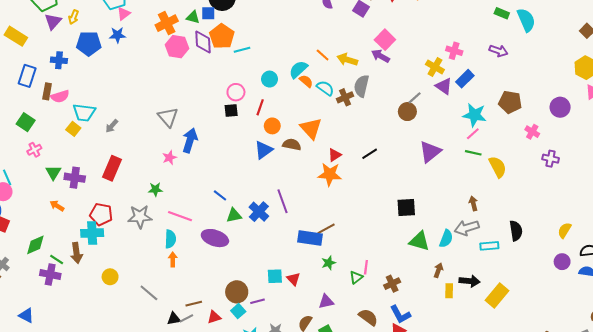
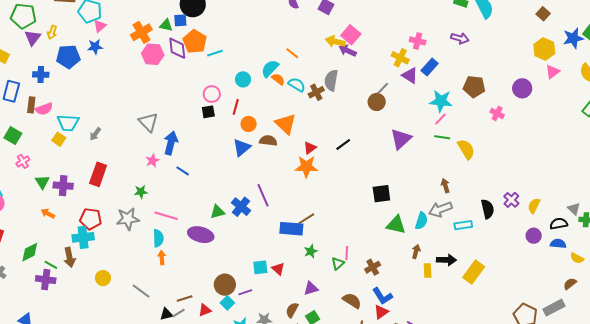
yellow arrow: (347, 60) -> (335, 42), moved
purple cross: (551, 159) -> (511, 200), moved, turned 35
blue line: (220, 195) -> (183, 171), moved

